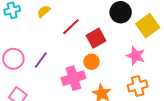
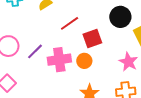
pink cross: (73, 78) -> (59, 60), moved

